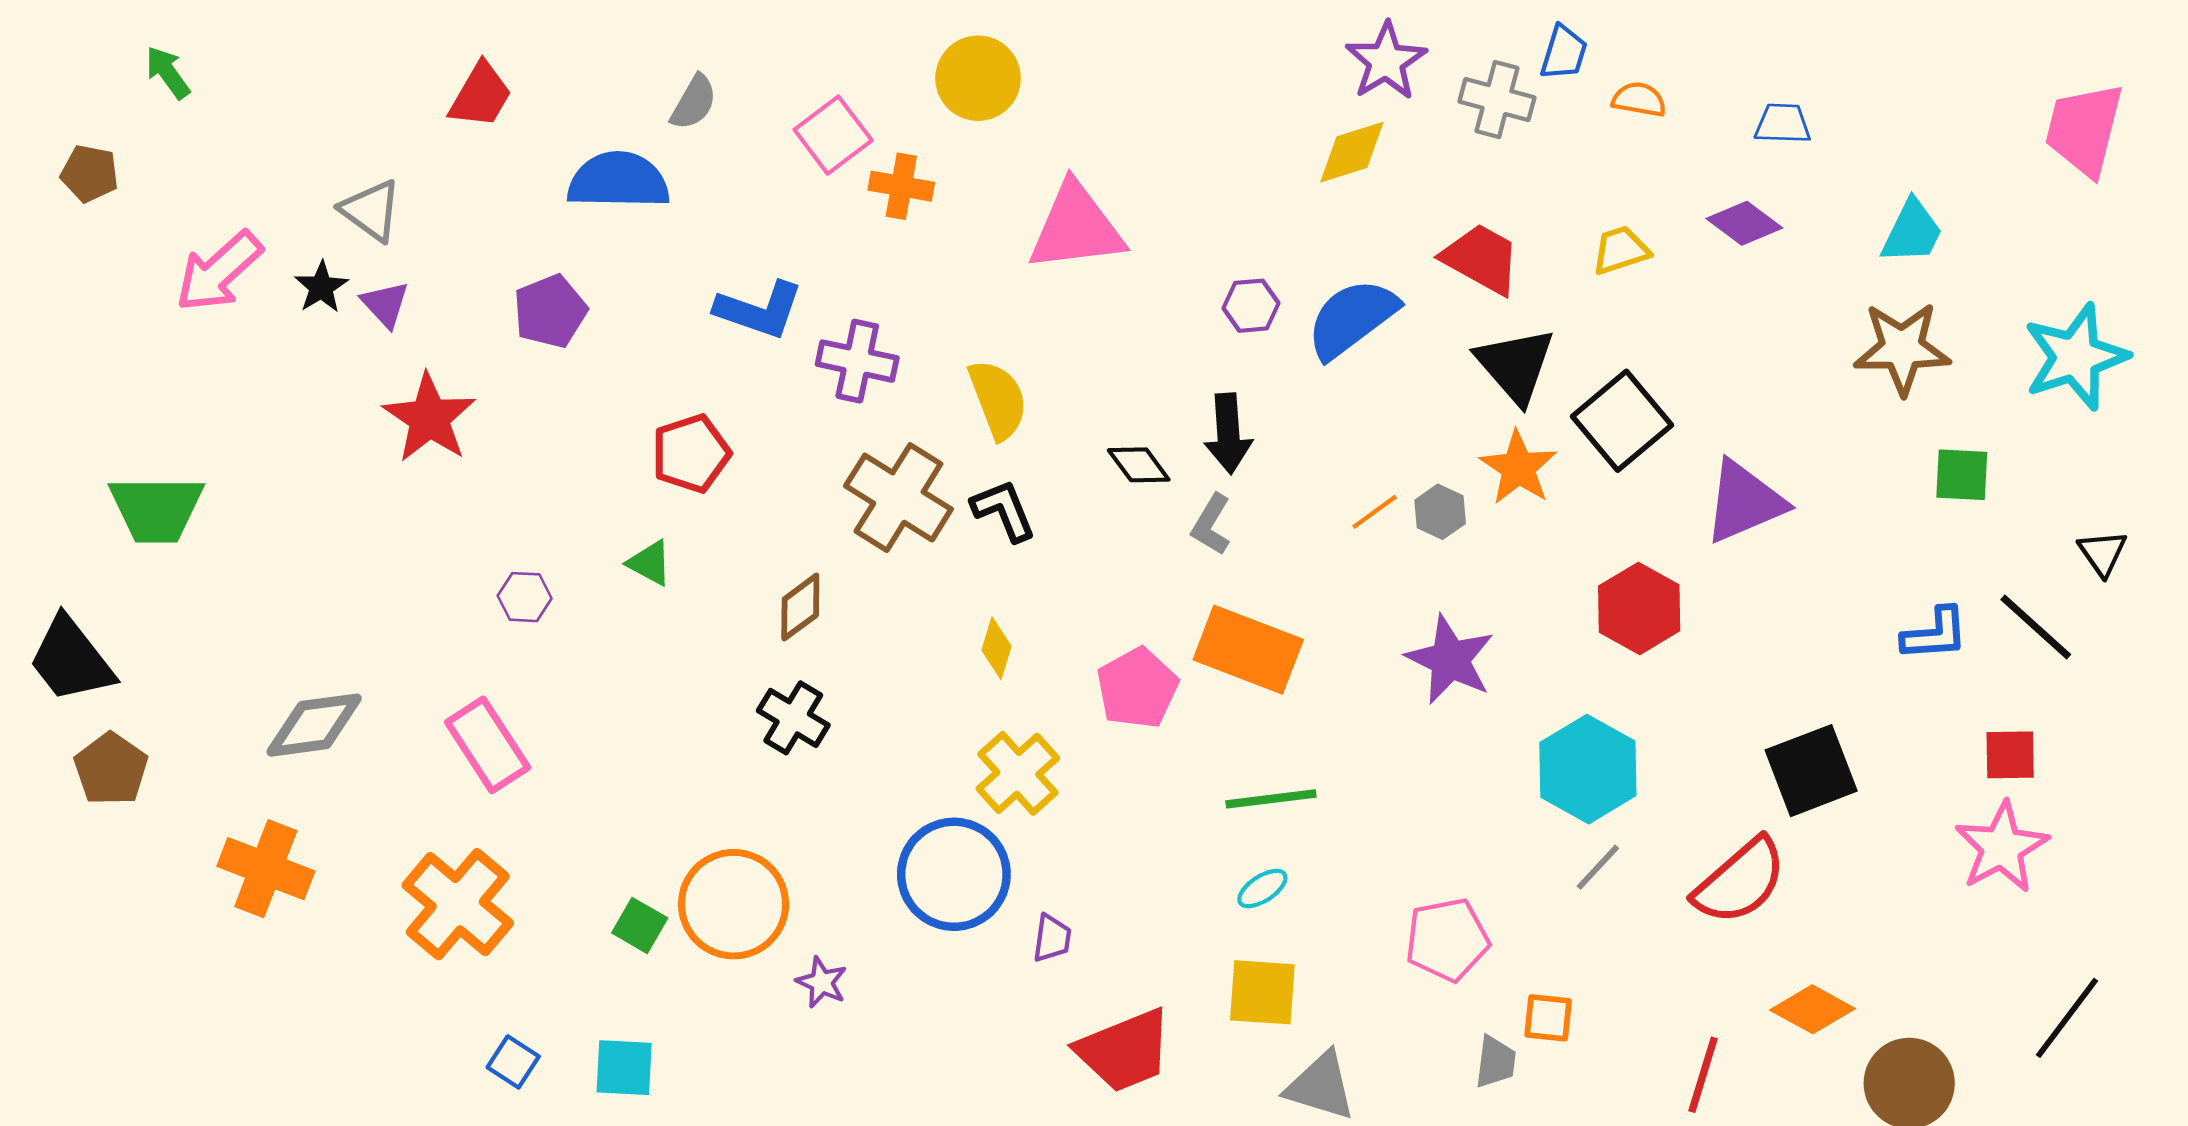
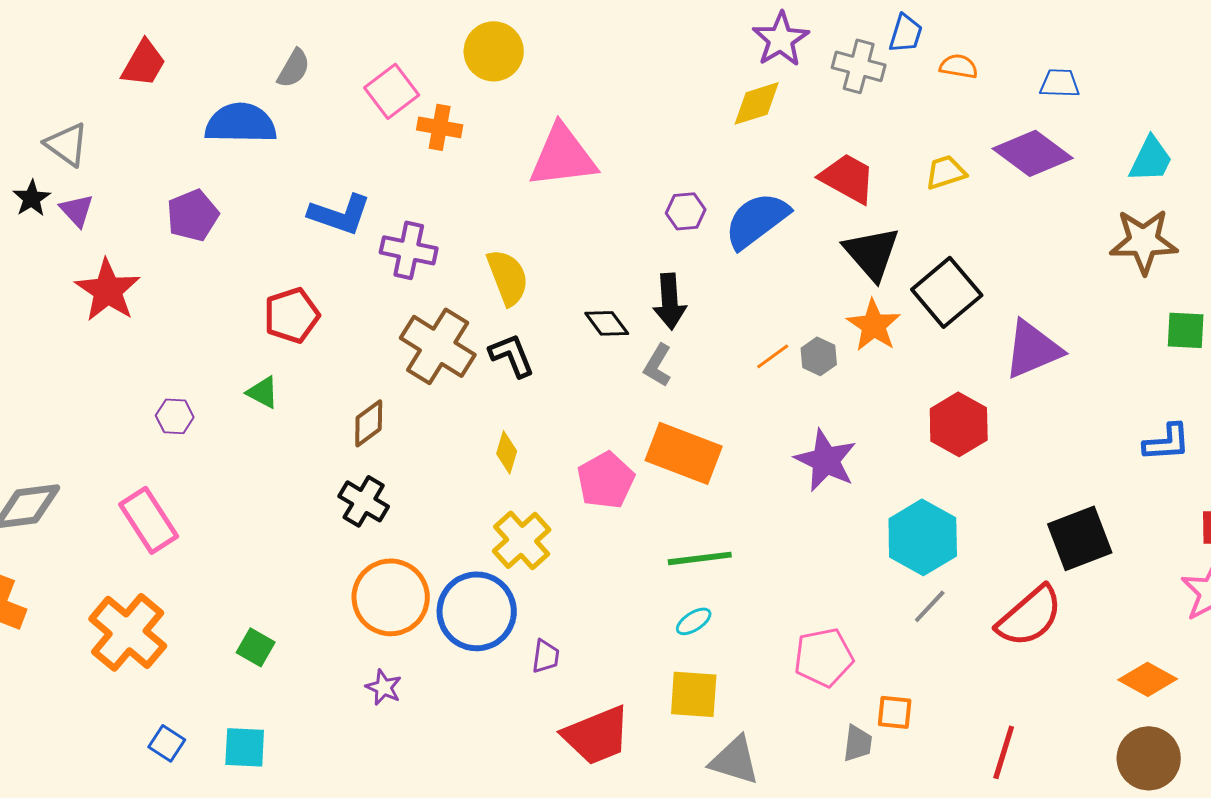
purple diamond: (1744, 223) -> (1033, 153), size x1.5
orange circle: (734, 904) -> (391, 597), moved
orange diamond: (1813, 1009) -> (1148, 679), moved

